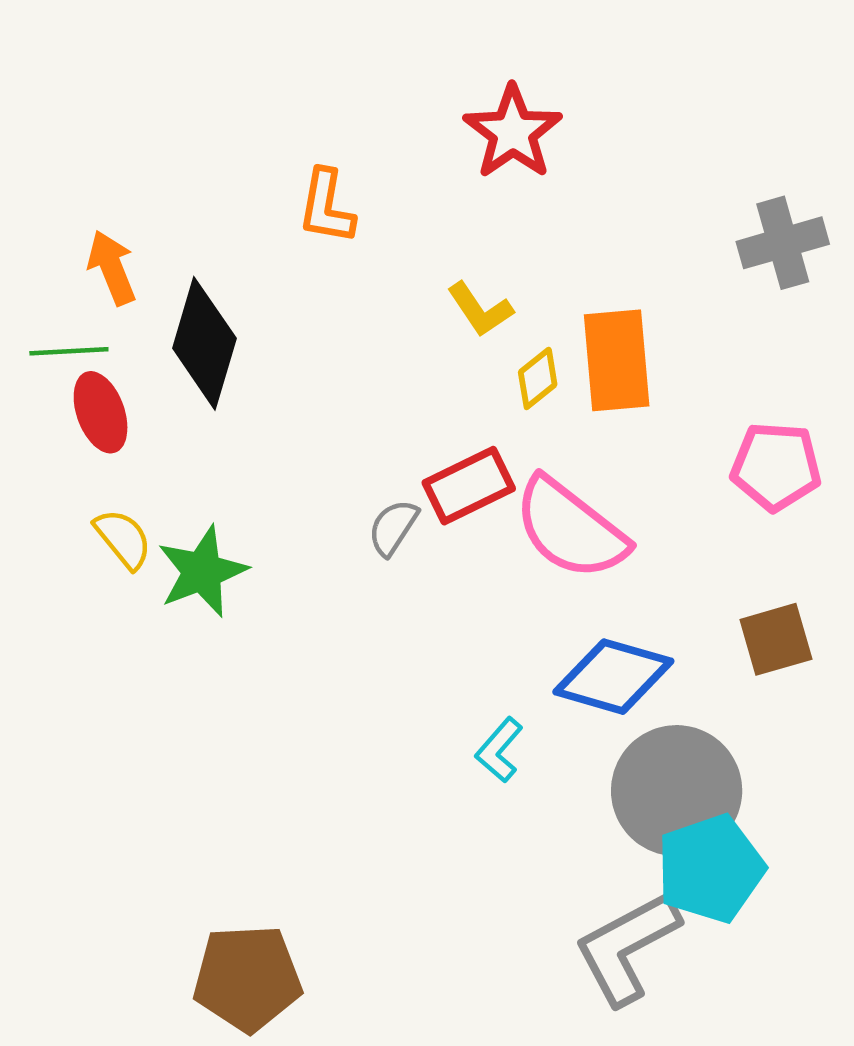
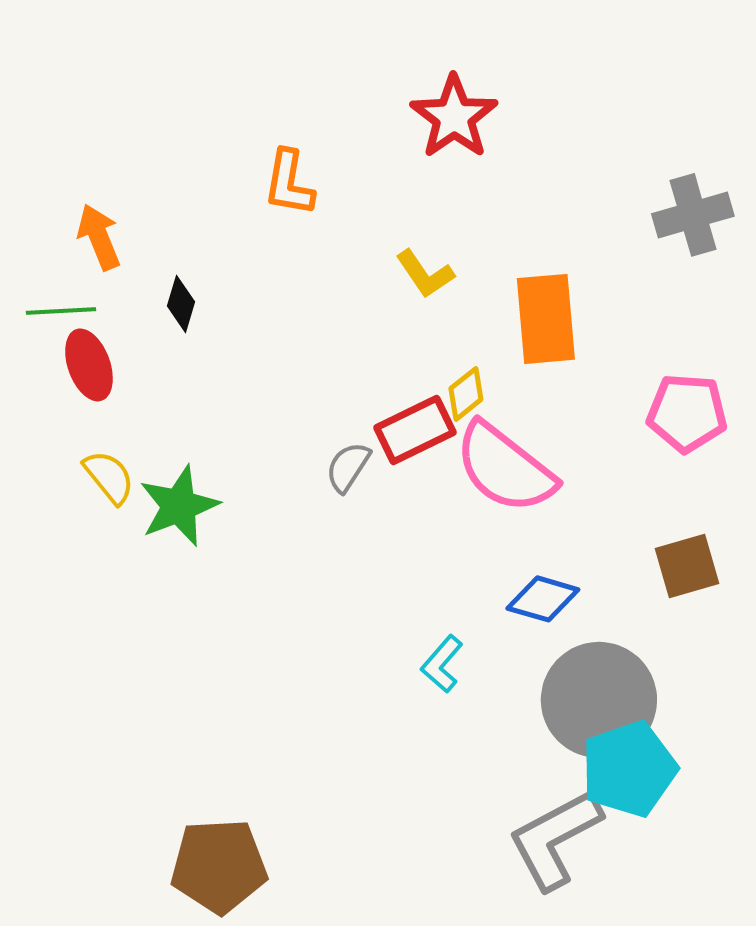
black diamond: (204, 343) -> (181, 304), size x0.5
yellow diamond: (538, 378) -> (466, 394), moved
blue diamond: (613, 677) -> (543, 599), size x0.7

